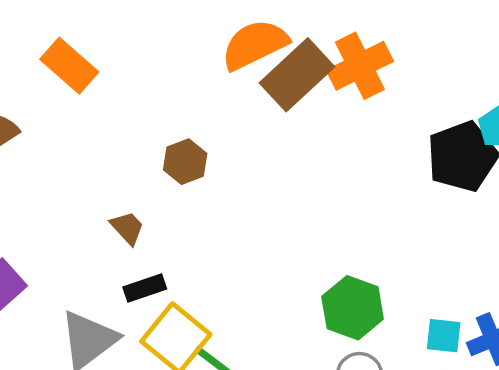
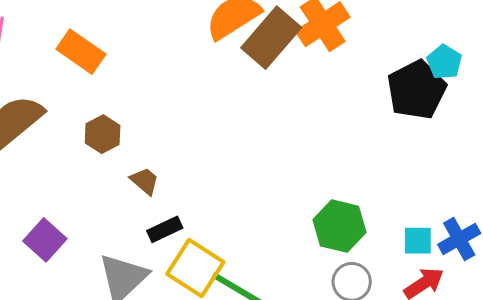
brown hexagon: (185, 162) -> (103, 134), moved

